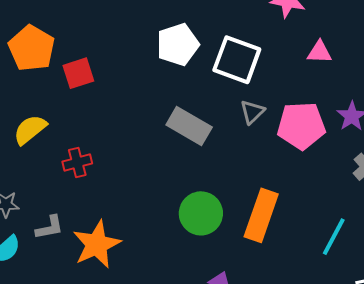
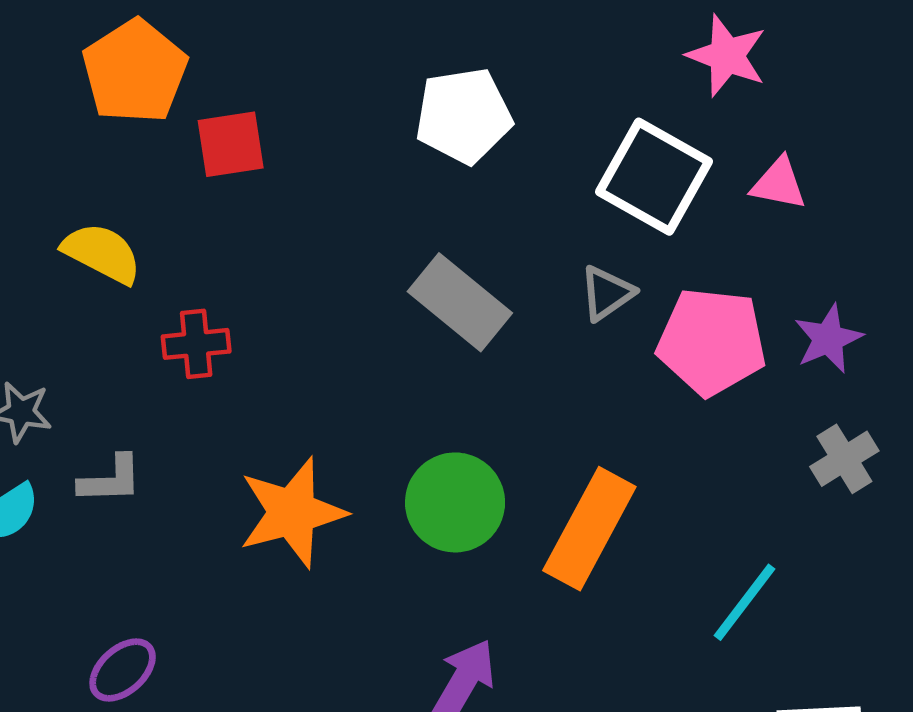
white square: (237, 60) -> (654, 177), moved
yellow semicircle: (30, 130) -> (102, 253), turned 57
orange star: (97, 244) -> (292, 512), moved

